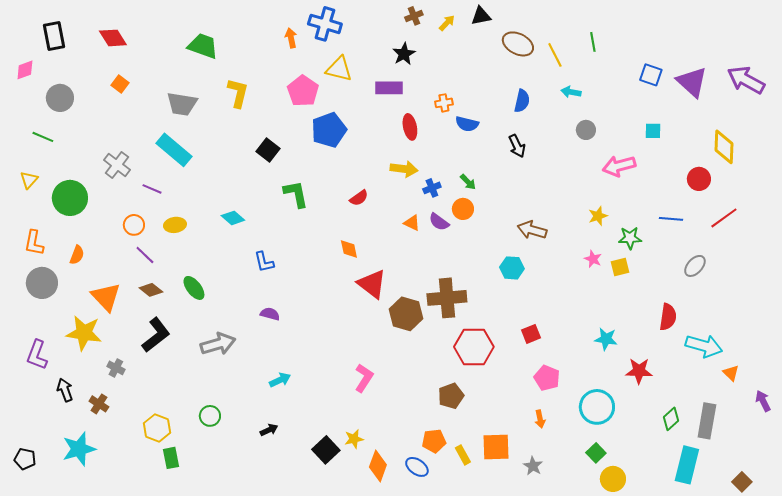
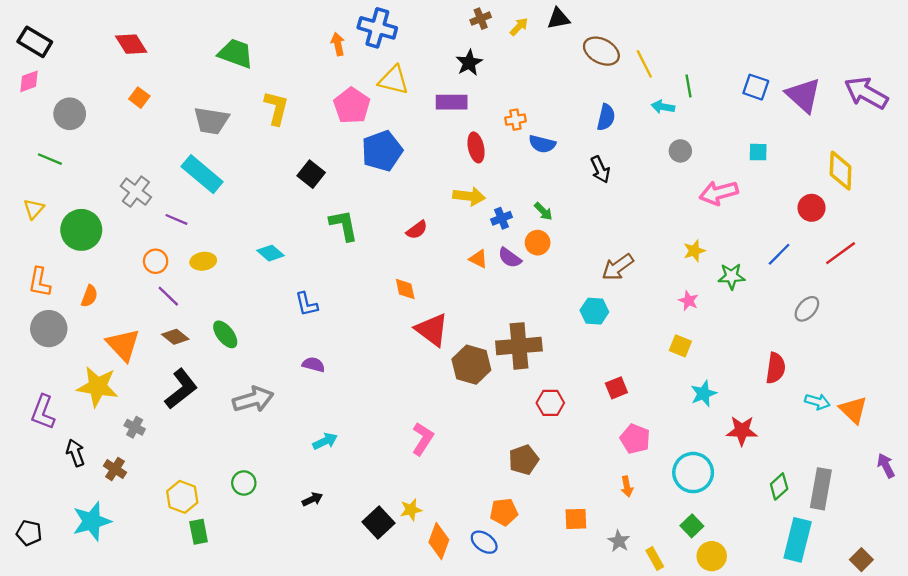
black rectangle: (54, 36) -> (35, 42), moved, turned -48
green line: (593, 42) -> (688, 86), moved
blue line: (671, 219) -> (779, 254), turned -50
brown arrow: (532, 230) -> (618, 267), turned -52
yellow square: (620, 267) -> (680, 346), moved, turned 36
cyan star: (606, 339) -> (704, 394), turned -30
cyan arrow: (704, 346) -> (817, 402), size x0.6
red hexagon: (474, 347) -> (550, 403), size x0.6
orange triangle: (731, 373) -> (853, 410), moved, size x1.5
orange square: (496, 447) -> (576, 519), size x0.7
yellow rectangle: (463, 455) -> (655, 558), moved

